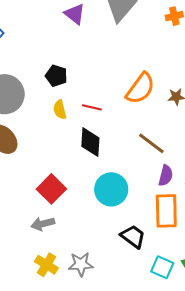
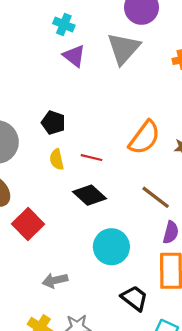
black diamond: (90, 142) -> (89, 195), turned -52
red square: (51, 189) -> (28, 224), moved
gray arrow: (43, 224) -> (55, 280), moved

